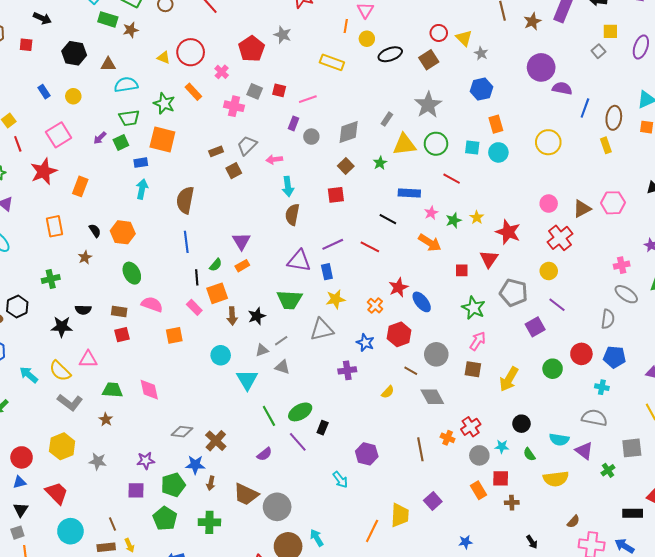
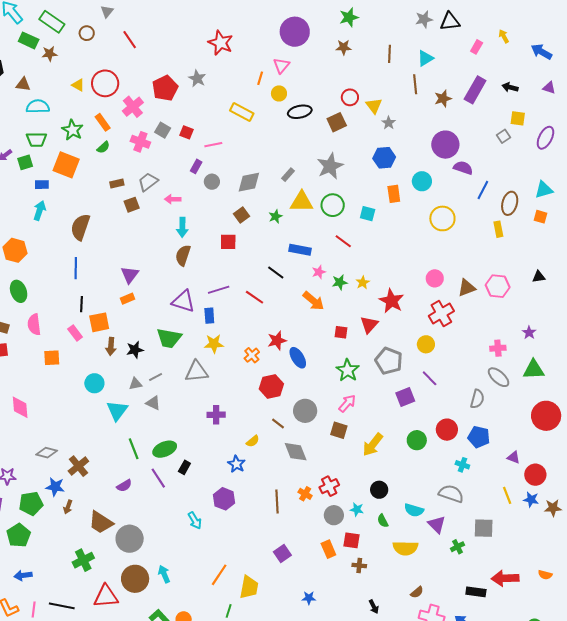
pink cross: (222, 72) -> (133, 107), size x1.5
cyan circle: (498, 152) -> (422, 181), moved
green semicircle: (216, 265) -> (103, 147), moved
pink semicircle: (152, 304) -> (34, 325), turned -125
blue star: (365, 343) -> (236, 464), moved
yellow trapezoid: (400, 515) -> (249, 587), moved
green cross: (209, 522) -> (83, 560), moved, turned -35

